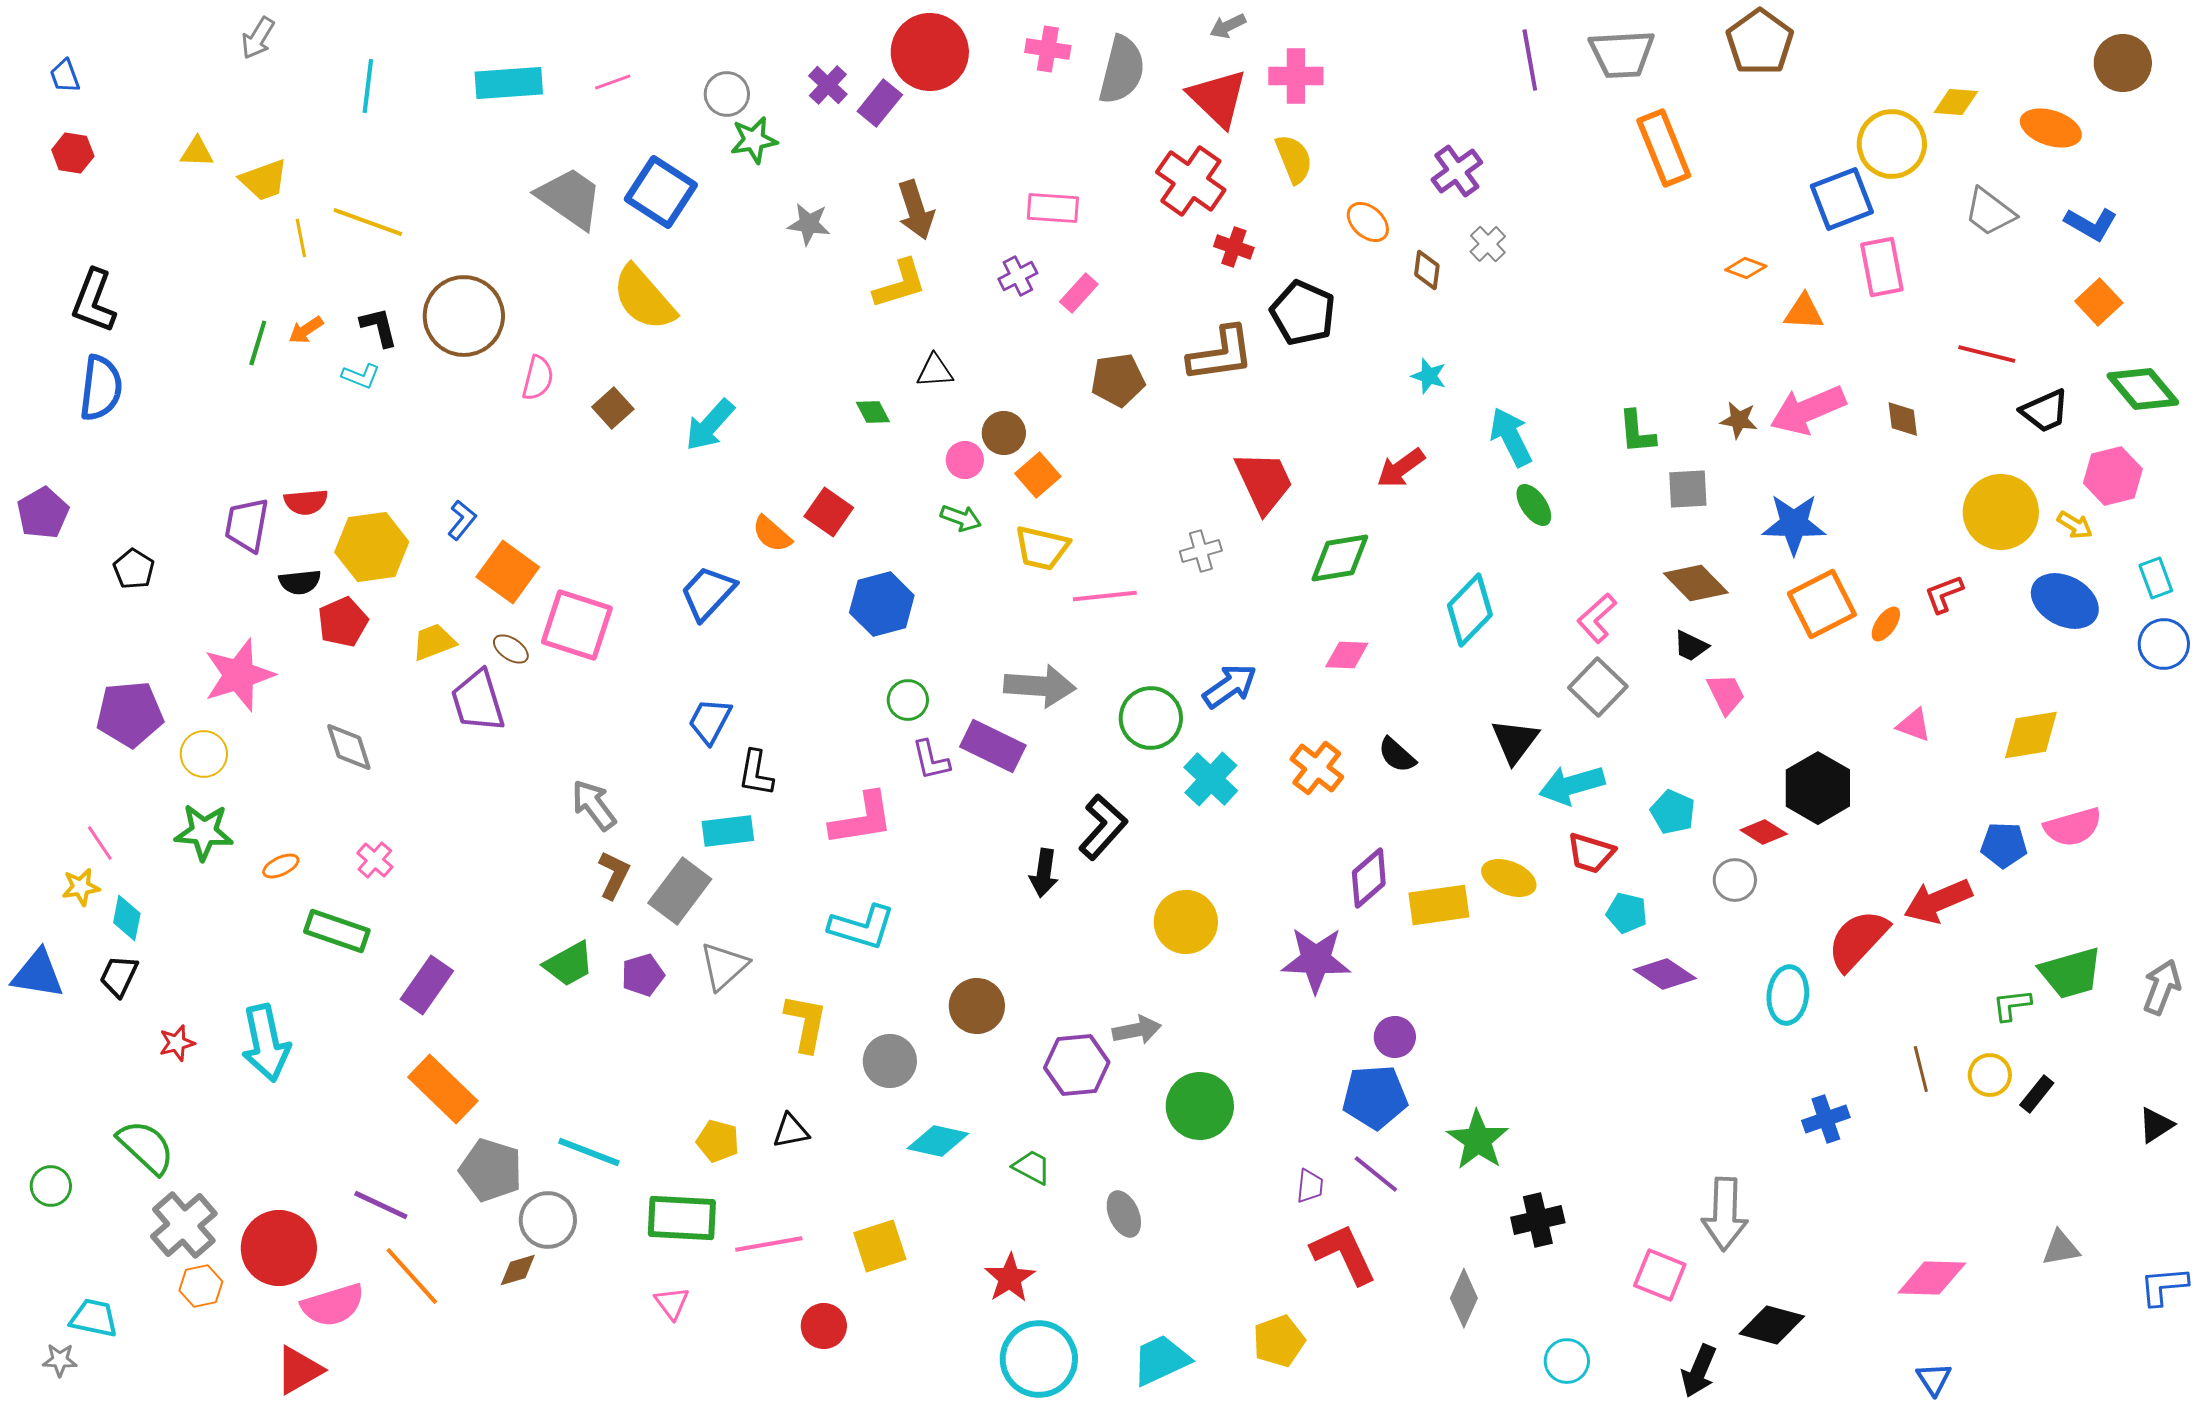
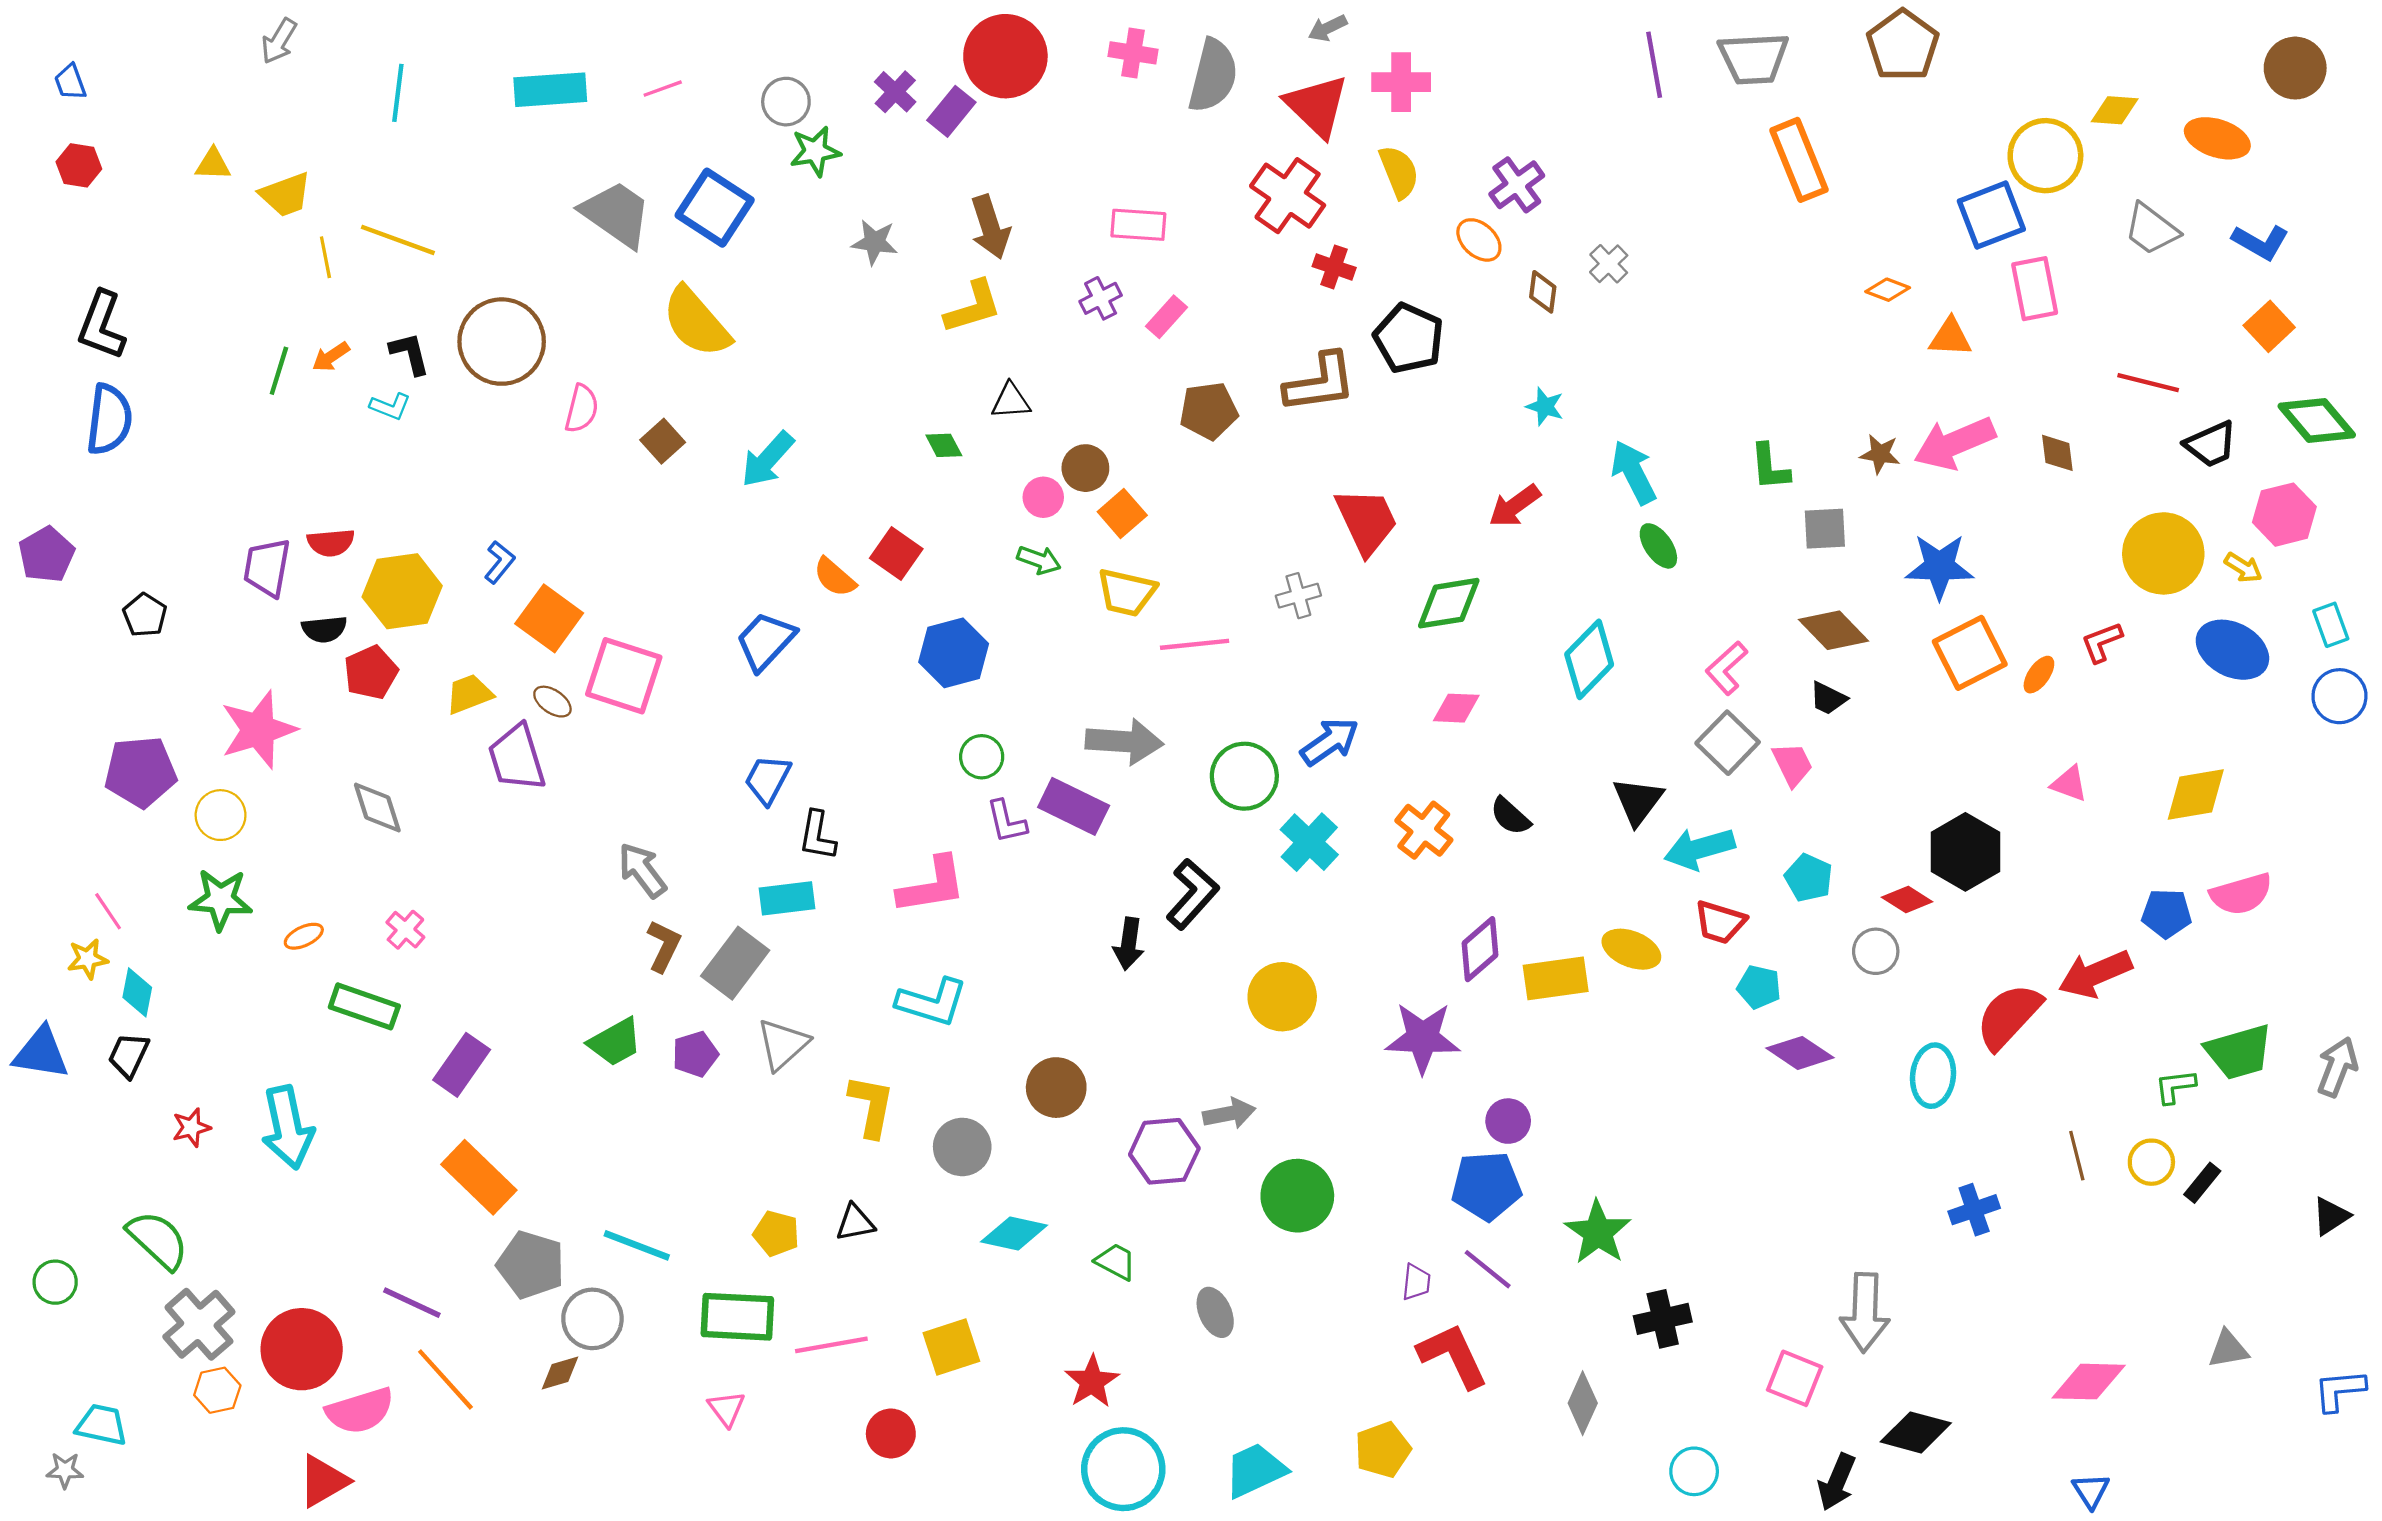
purple cross: (1457, 171) -> (1517, 185), moved
pink trapezoid: (1726, 694) -> (1792, 764), moved

